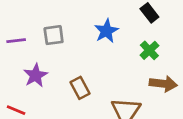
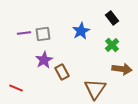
purple line: (16, 41) -> (24, 33), moved
purple star: (36, 75) -> (44, 60), moved

